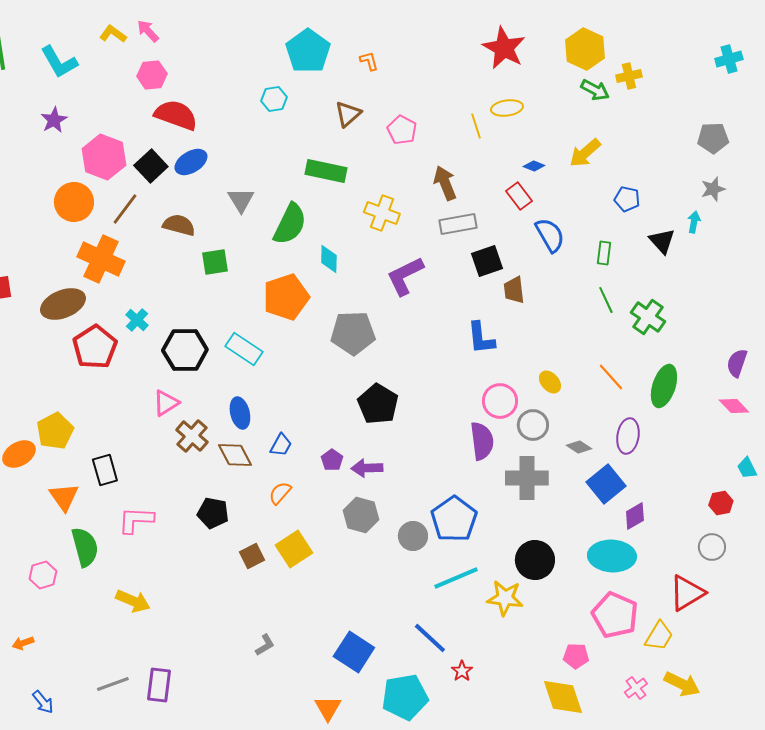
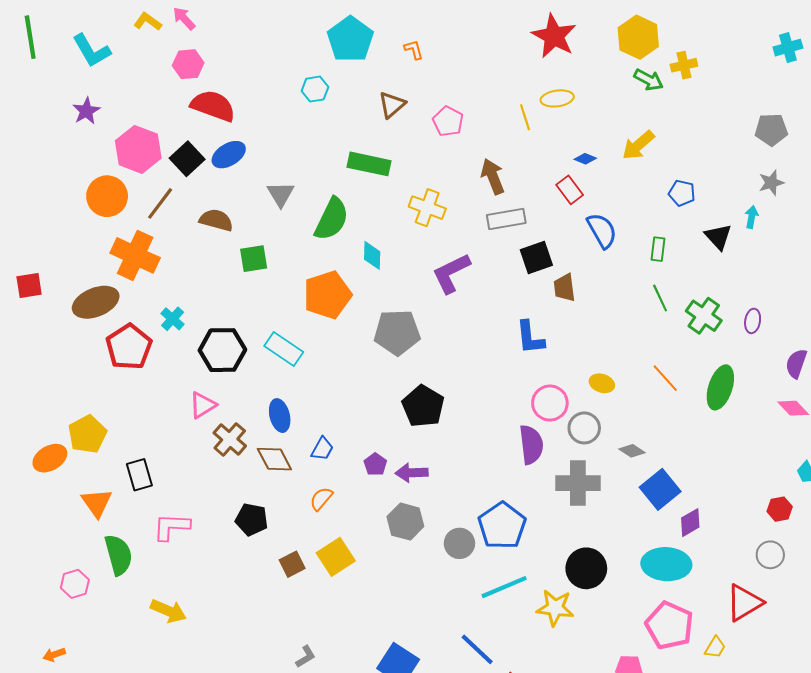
yellow ellipse: (550, 382) -> (602, 383), turned -30
purple ellipse: (628, 436) -> (753, 321), moved, size x0.7
yellow trapezoid: (659, 636) -> (715, 647), size x0.7

